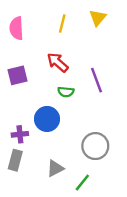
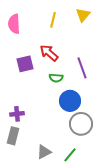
purple square: (18, 75) -> (25, 64), moved
blue circle: (47, 119) -> (70, 101), moved
gray triangle: (55, 168) -> (44, 152), moved

